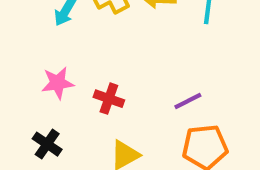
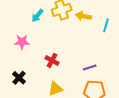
pink star: (58, 83) -> (22, 42), moved

